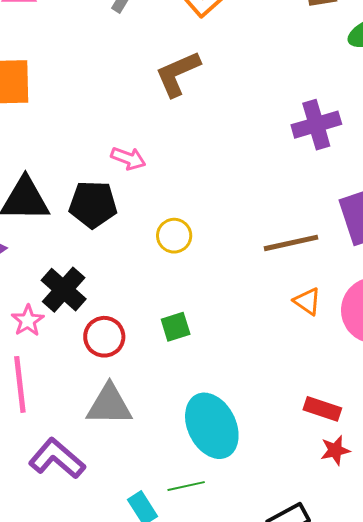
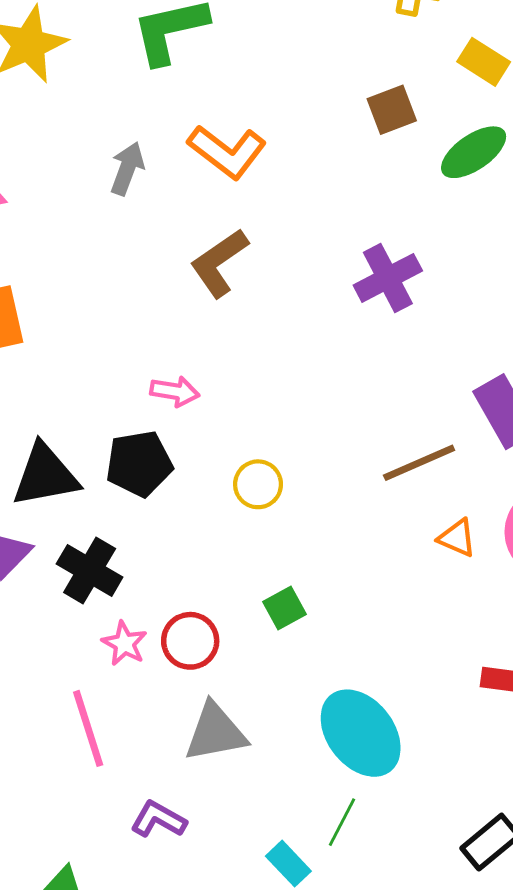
purple cross: (316, 125) -> (388, 278), moved
black cross: (64, 290) -> (90, 571), moved
pink star: (28, 321) -> (124, 643), moved
purple L-shape: (57, 458) -> (158, 819), size x0.7
green line: (186, 486) -> (342, 822), turned -39

